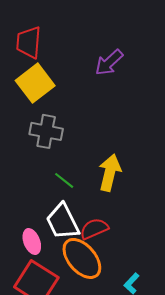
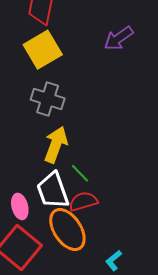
yellow arrow: (110, 173) -> (56, 145), moved
green line: (64, 180) -> (80, 173), moved

